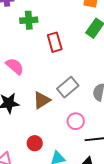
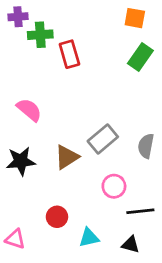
green cross: (29, 20) -> (40, 35), moved
red rectangle: (55, 42) -> (69, 54), moved

